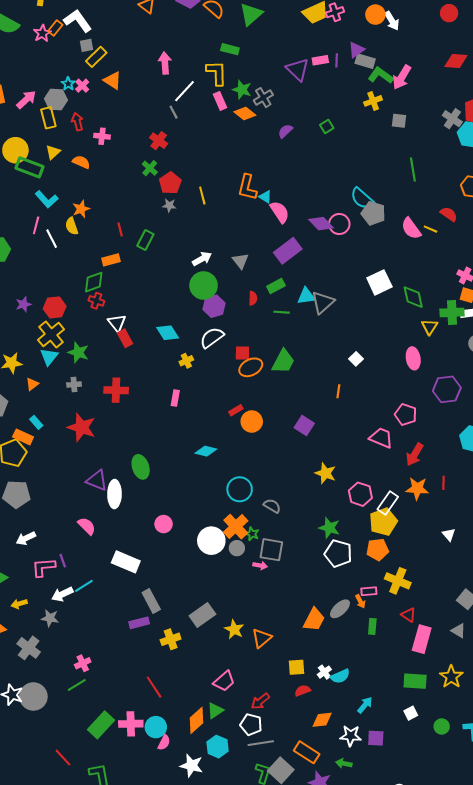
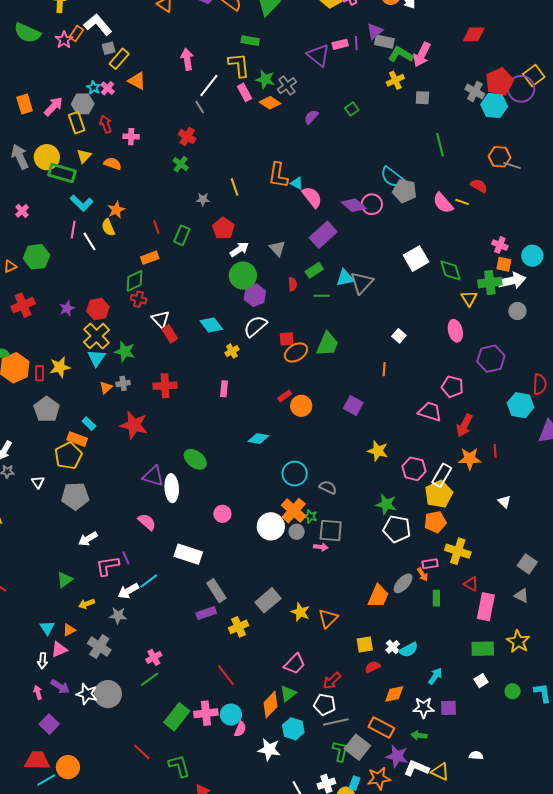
red pentagon: (170, 183) -> (223, 228), moved
orange triangle: (32, 384) -> (106, 388), moved
green ellipse: (141, 467) -> (195, 459), turned -30

